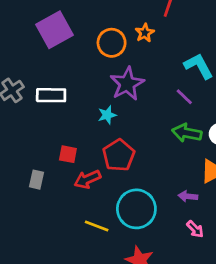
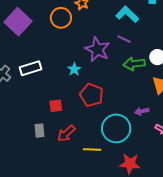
purple star: (127, 84) -> (97, 49), moved
red arrow: (87, 179) -> (66, 133), moved
purple arrow: (188, 196) -> (142, 111), moved

